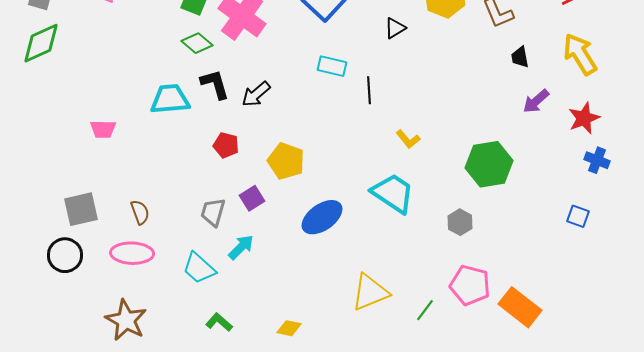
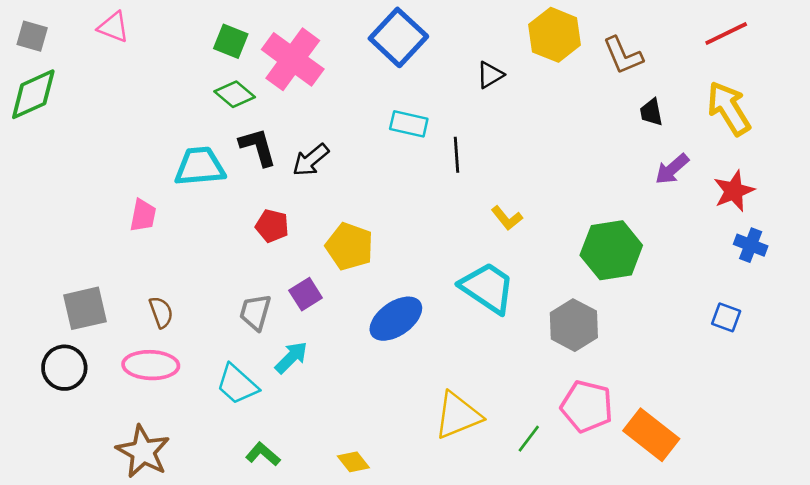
pink trapezoid: (103, 129) -> (143, 215), moved, turned -80
gray hexagon: (460, 222) -> (574, 325), size x1.5
yellow diamond: (289, 328) -> (353, 462), turned 40

